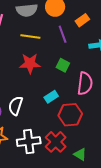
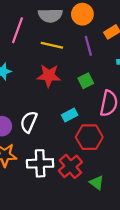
green square: (63, 65) -> (86, 81), turned 32

